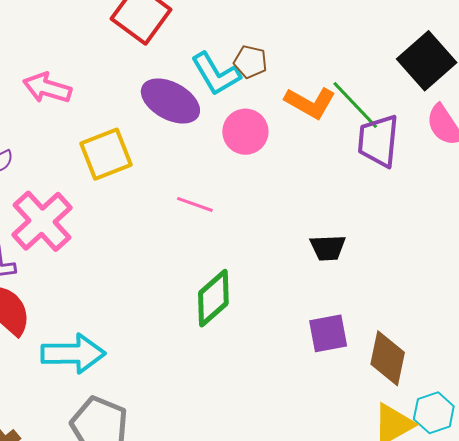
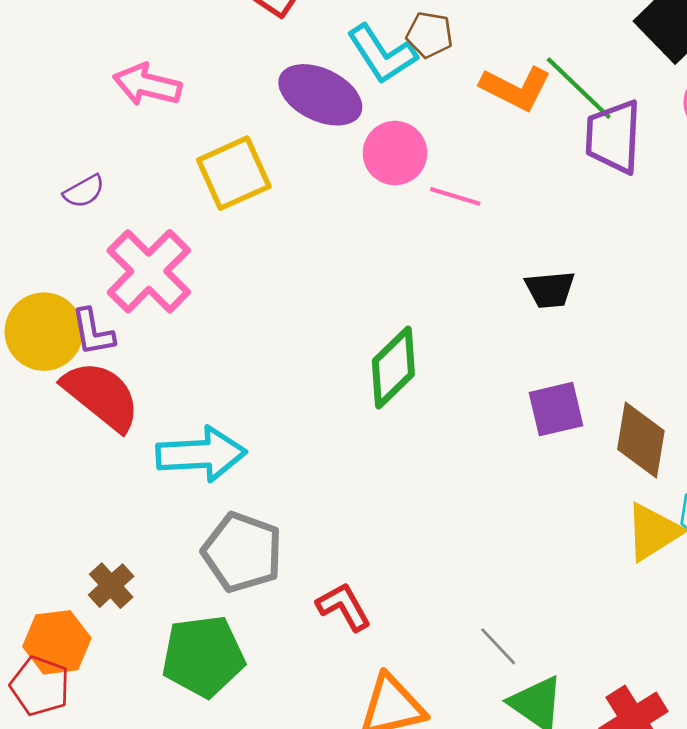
pink circle: (245, 132) -> (395, 153), moved
pink line: (195, 204) -> (455, 196), moved

